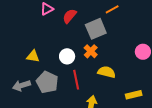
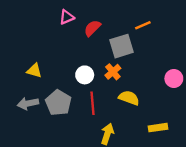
yellow triangle: (33, 56) -> (34, 71), moved

